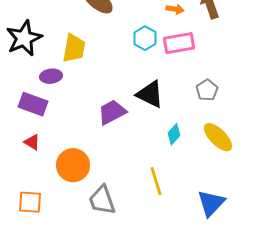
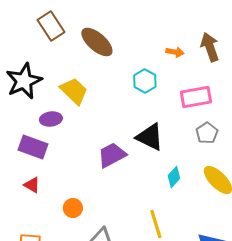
pink rectangle: (179, 43) -> (196, 97), moved
yellow trapezoid: (74, 48) -> (74, 91), turned -56
orange circle: (73, 165) -> (73, 208), size x0.6

